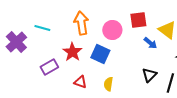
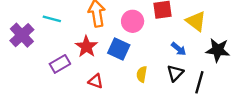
blue arrow: (150, 43) -> (179, 49), moved
yellow semicircle: (108, 84) -> (142, 74), moved

